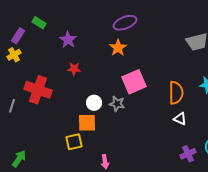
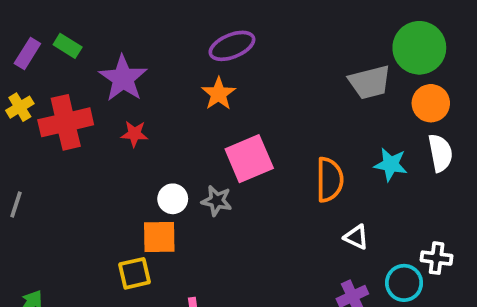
purple rectangle: (18, 36) -> (27, 54), moved
purple star: (68, 40) -> (123, 78), size x1.4
red cross: (38, 90) -> (66, 122), moved, turned -32
white triangle: (180, 119) -> (356, 237), moved

